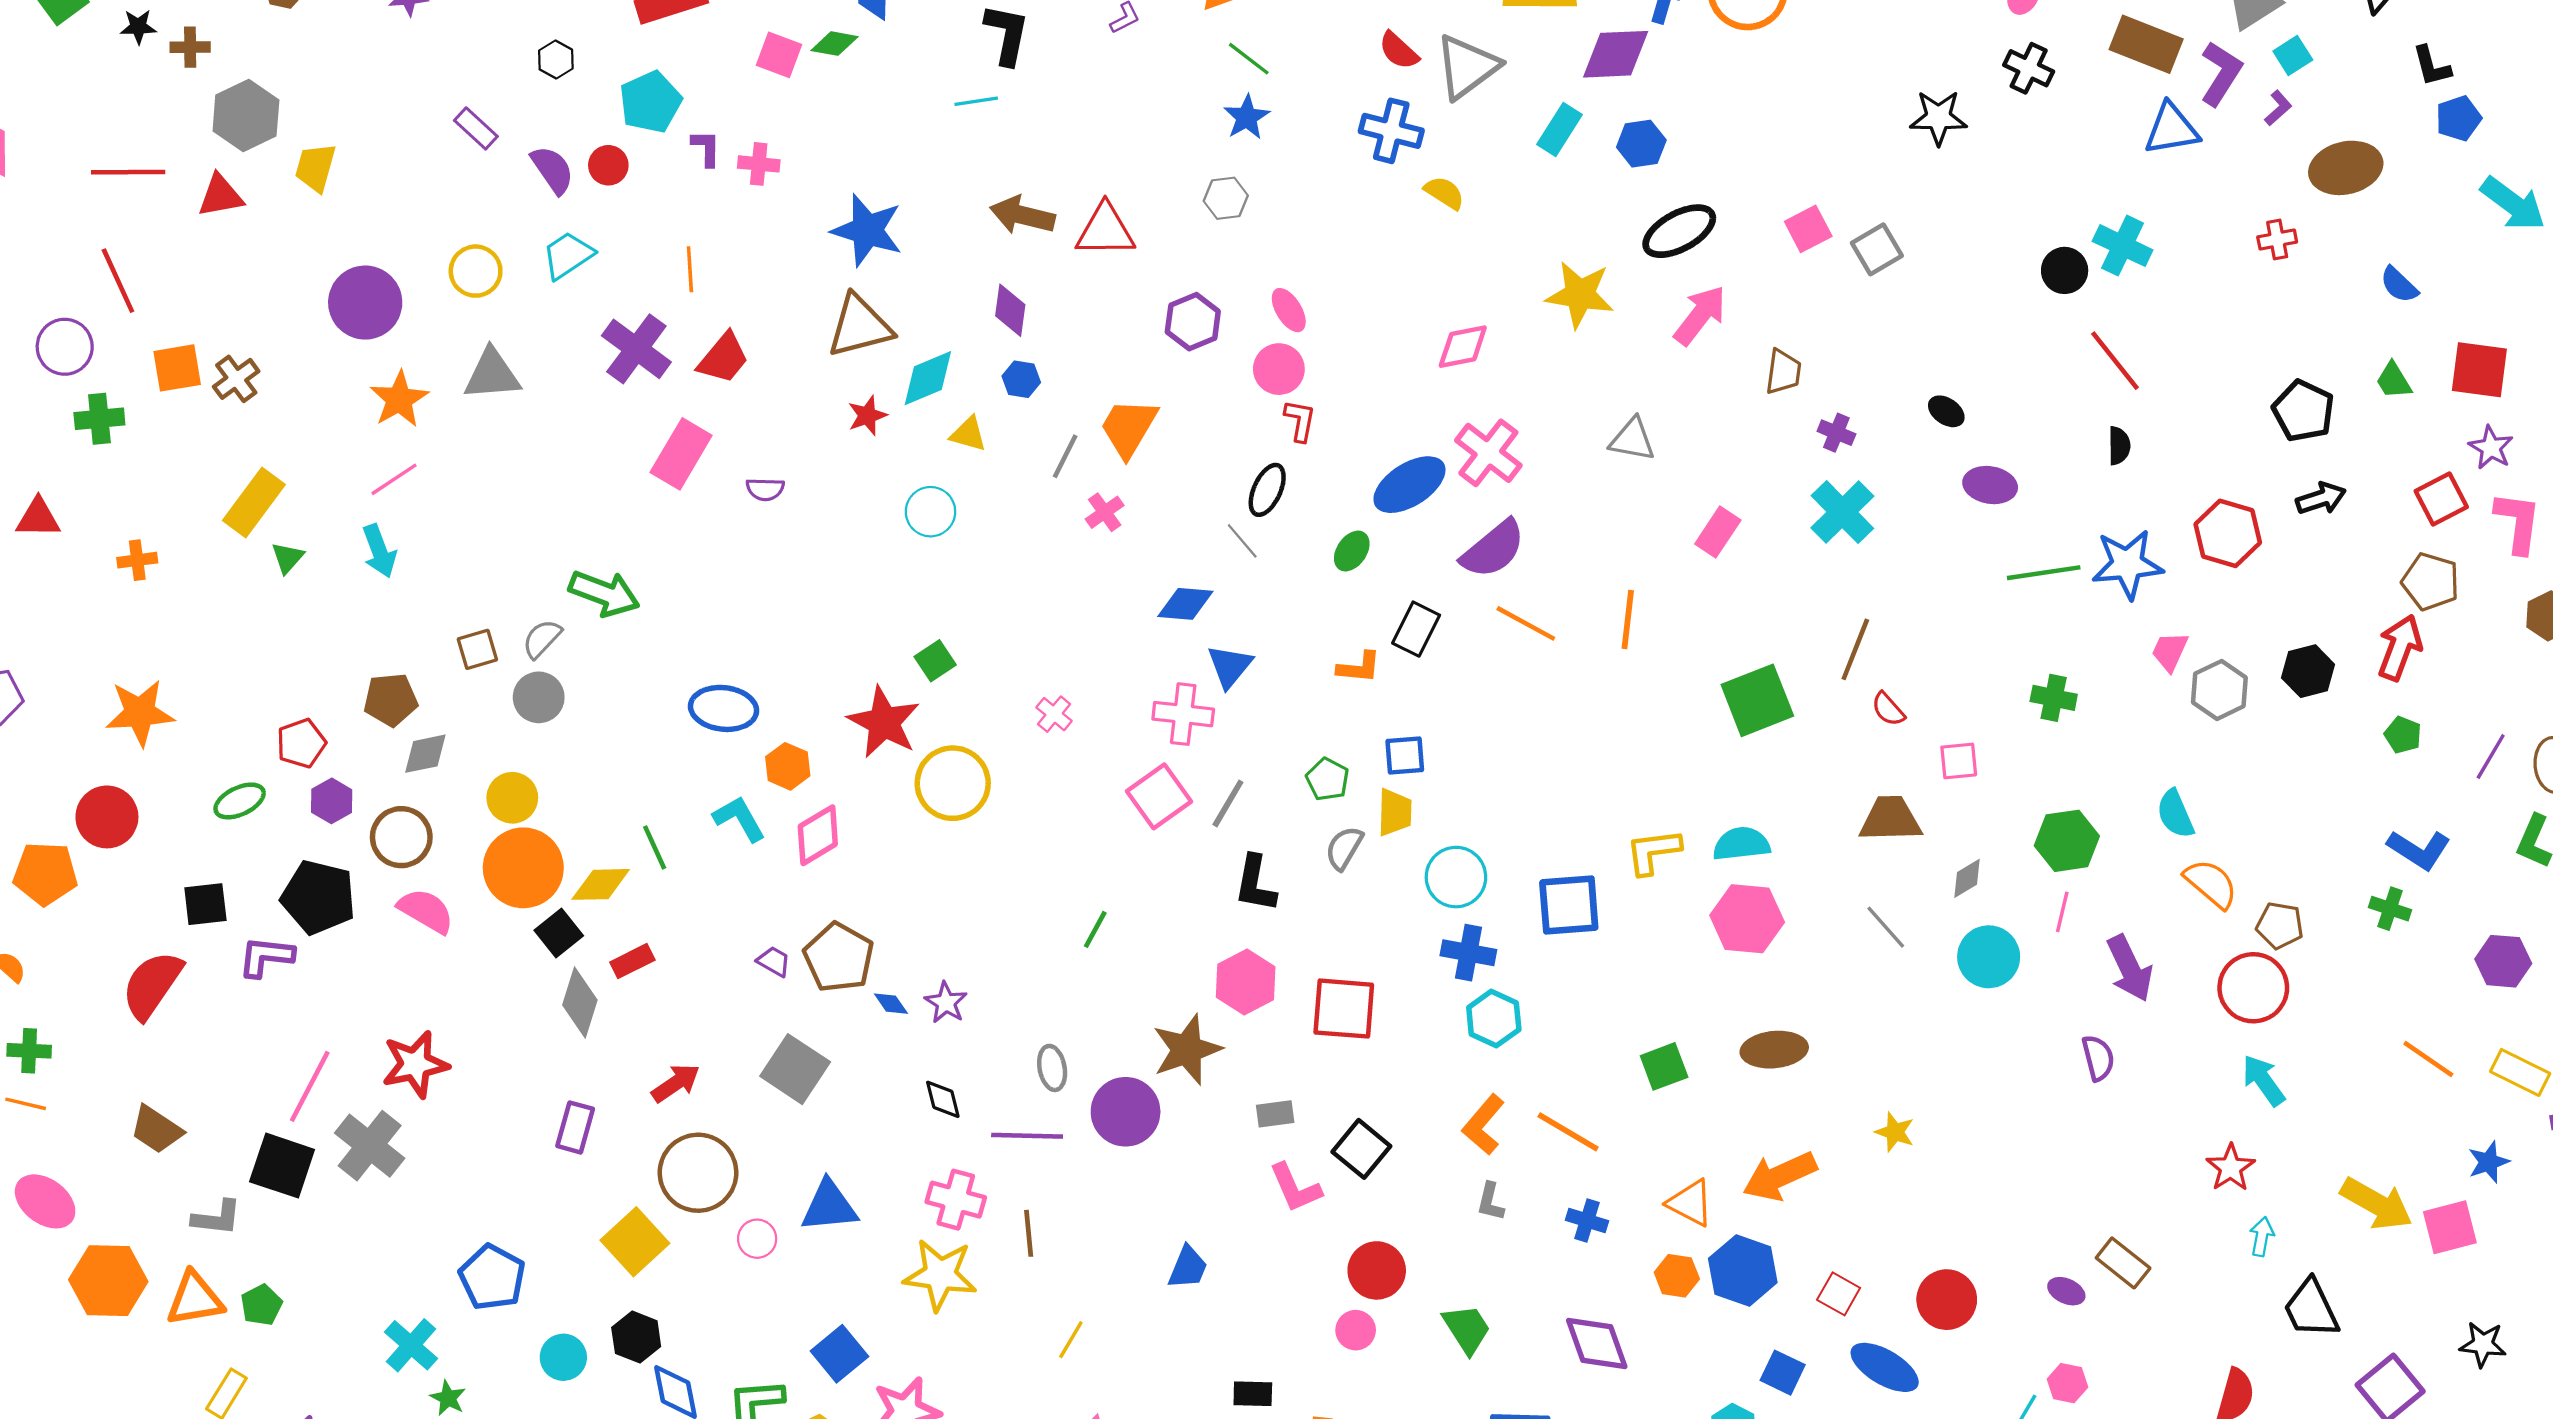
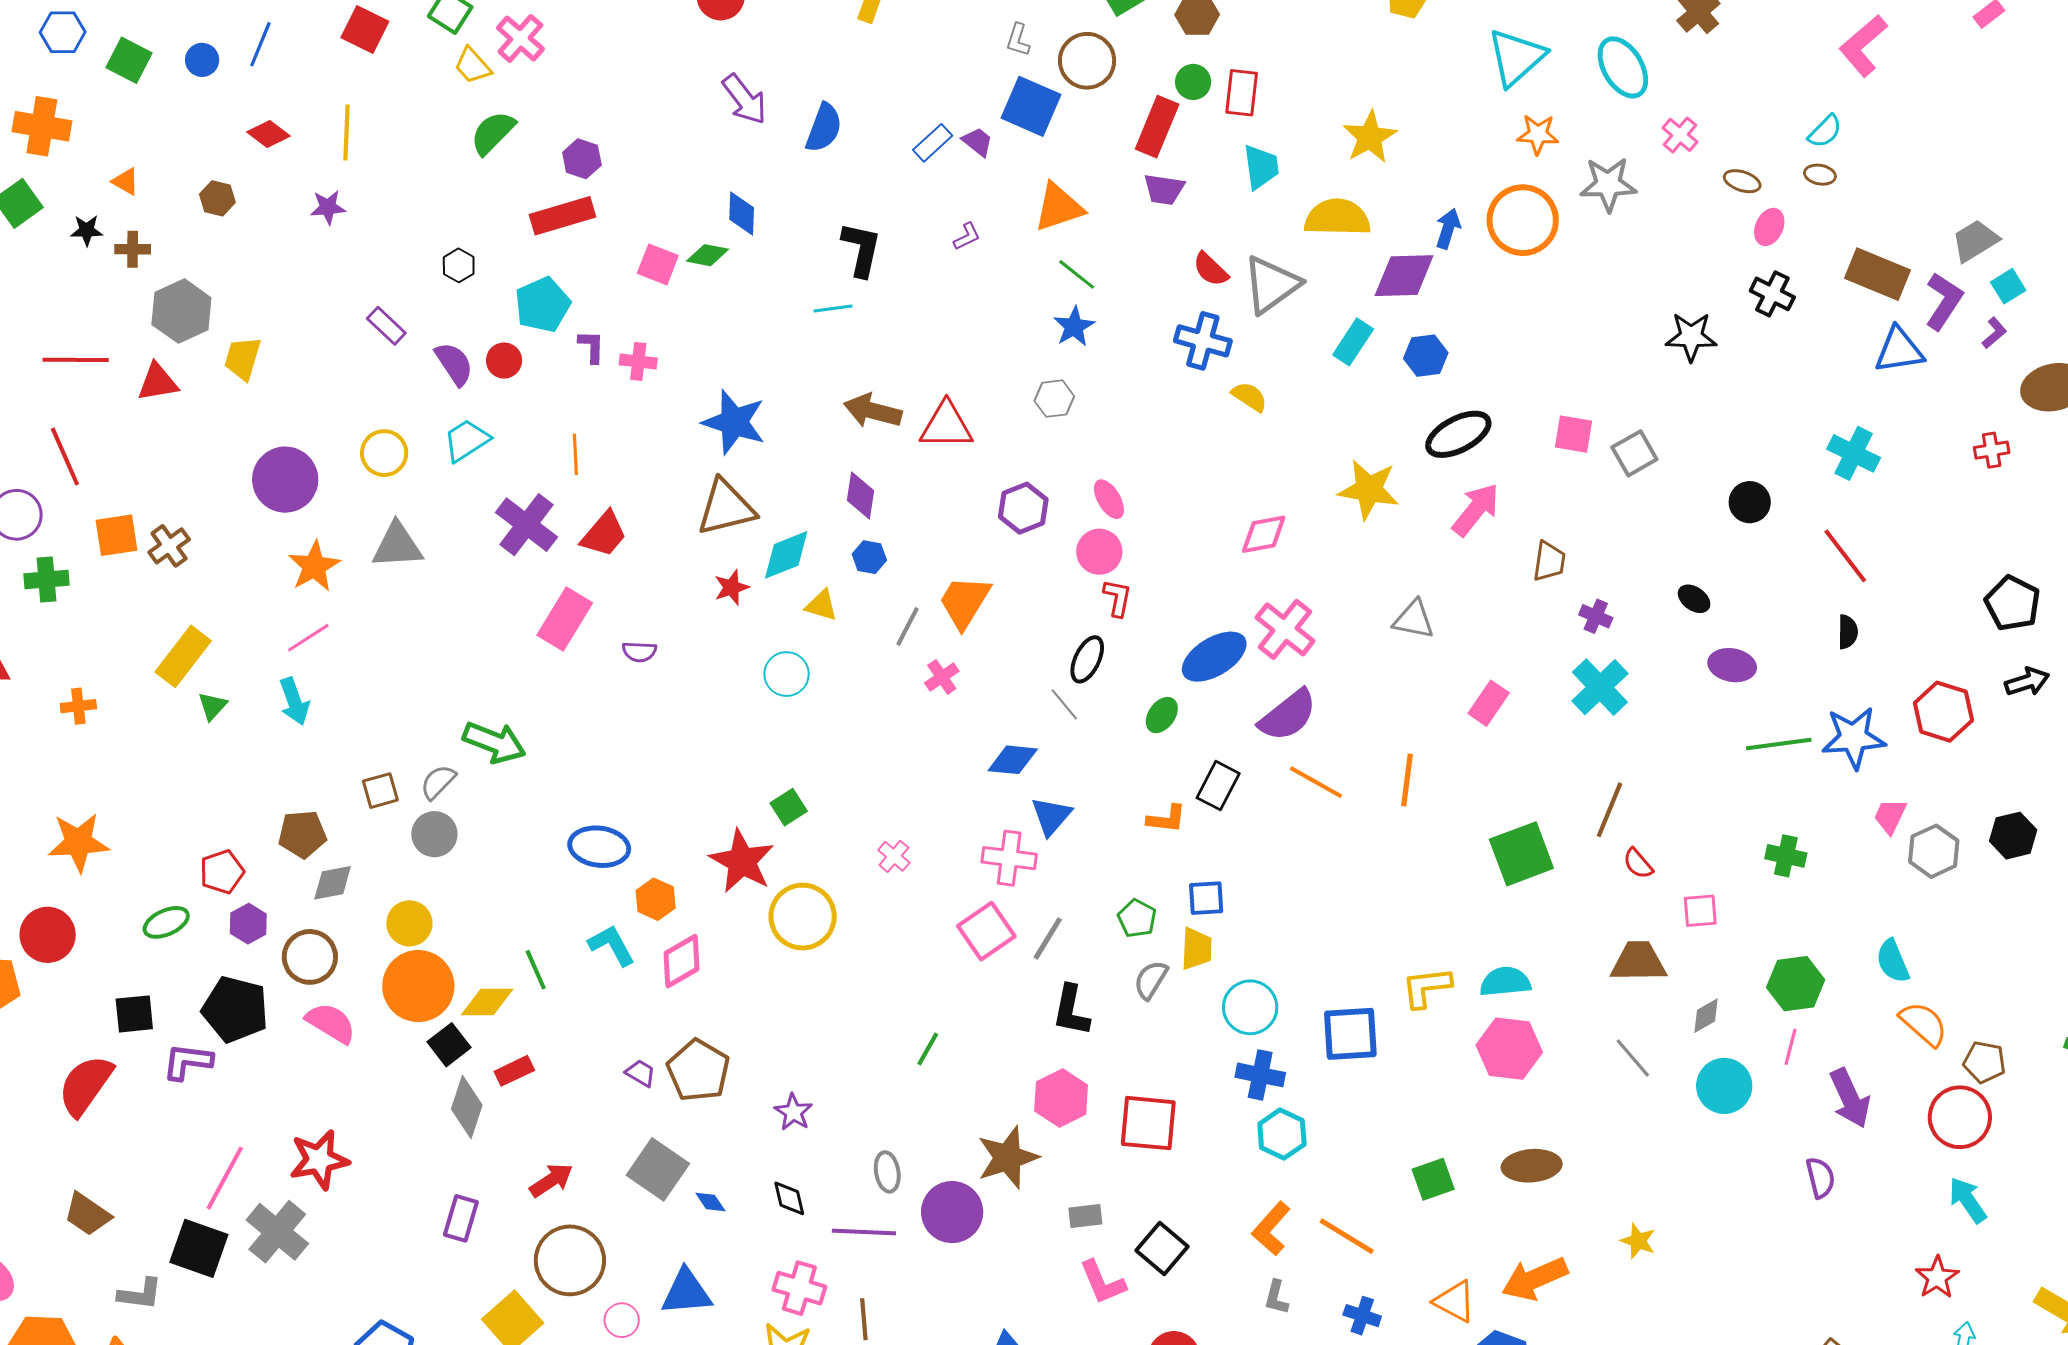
pink square: (1808, 229) -> (1573, 434), turned 36
black circle: (2065, 270) -> (1750, 502), moved
blue diamond: (891, 1004) -> (710, 1202), moved

